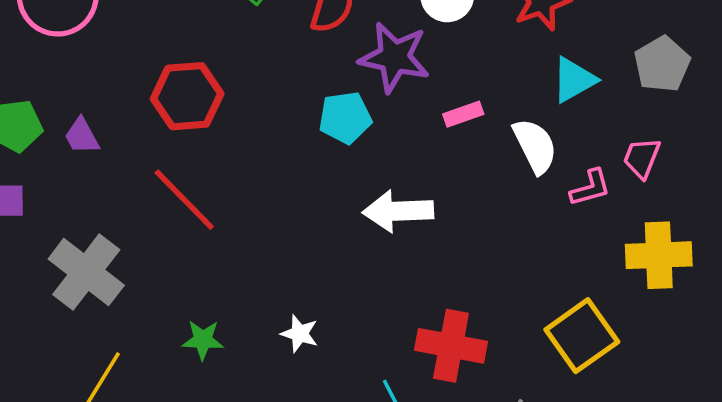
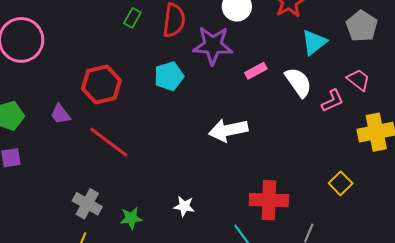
cyan pentagon: (345, 118) -> (169, 76), moved
purple trapezoid: (82, 136) -> (60, 114), moved
pink trapezoid: (642, 158) -> (358, 80), turned 115
gray cross: (86, 272) -> (87, 204), moved, size x0.7
yellow square: (582, 336) -> (341, 183), size x0.6

